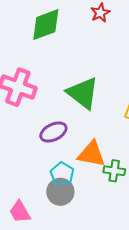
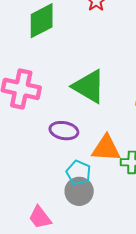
purple ellipse: (53, 132) -> (64, 131), turned 44

